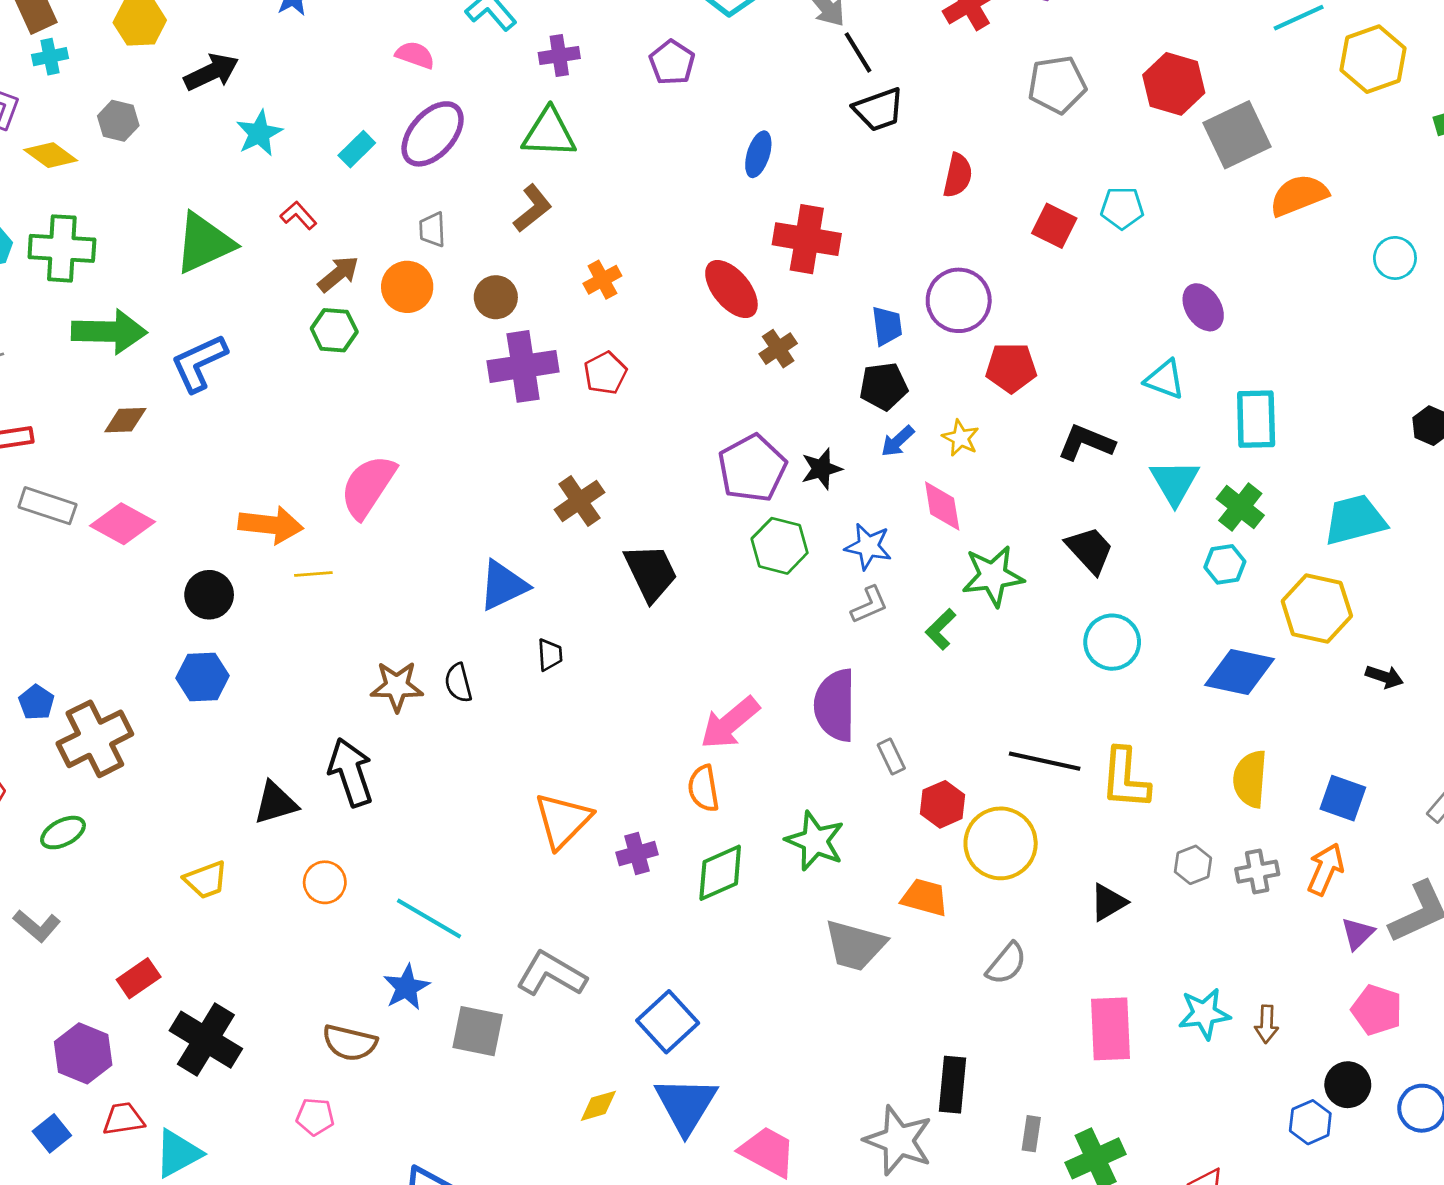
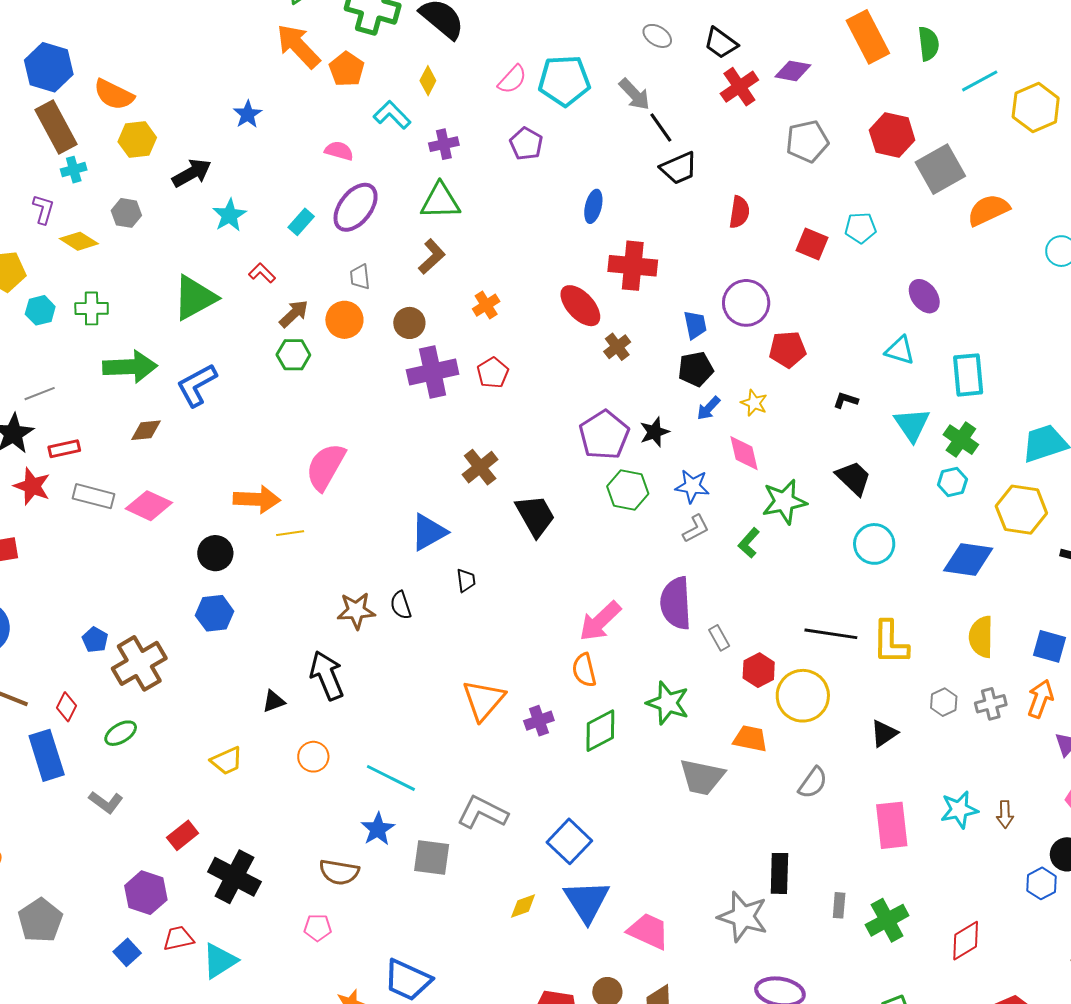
green cross: (62, 248) -> (92, 308), size x0.7
black L-shape: (1086, 443) -> (846, 400), size x0.6
black triangle: (275, 803) -> (274, 701), size x0.7

